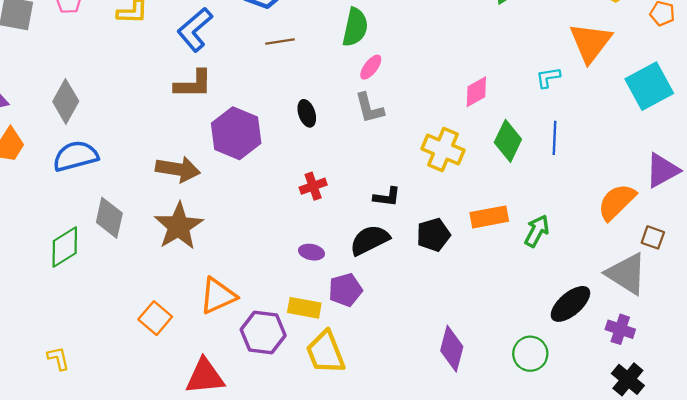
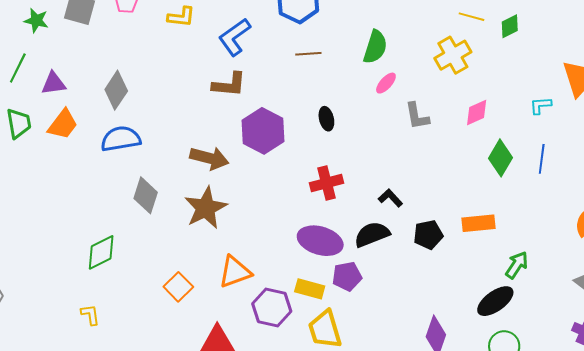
gray L-shape: (369, 108) -> (417, 116), moved
yellow cross: (443, 150) -> (453, 55), moved, turned 33
red cross: (313, 186) -> (326, 183), size x1.4
black L-shape: (387, 197) -> (390, 198), turned -145
green arrow: (537, 231) -> (517, 265), moved
green diamond: (65, 247) -> (101, 252), moved
purple ellipse: (311, 252) -> (320, 241), size x2.0
black ellipse: (570, 304) -> (495, 301), moved

